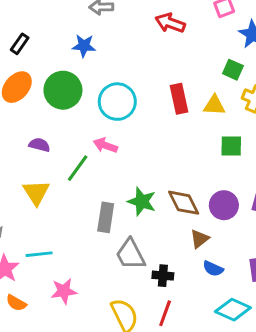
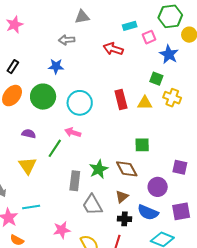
green square: (231, 146) -> (142, 145), moved
green star: (142, 202) -> (99, 169), turned 30
purple circle: (224, 205) -> (158, 187), moved
brown triangle: (200, 239) -> (122, 197), moved
blue semicircle: (213, 269) -> (148, 212), size x1.5
black cross: (163, 276) -> (125, 219), moved
pink star: (64, 291) -> (62, 230), moved

